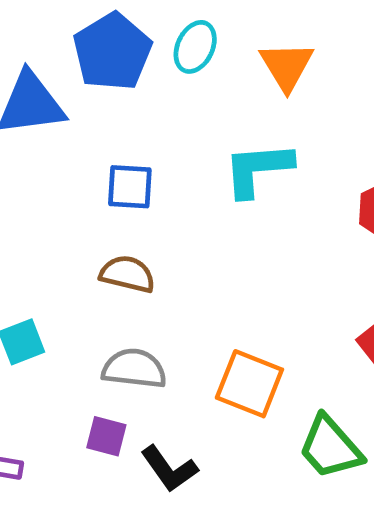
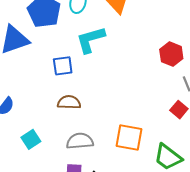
cyan L-shape: (258, 169) -> (91, 40), moved

